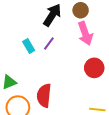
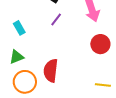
cyan rectangle: (29, 46) -> (19, 28), moved

